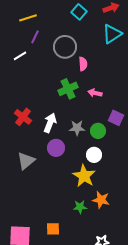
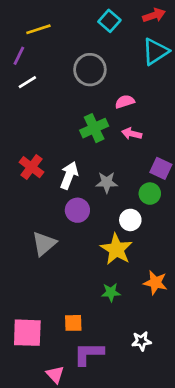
purple line: (35, 37) -> (19, 56), moved
pink semicircle: (83, 64) -> (125, 102), moved, turned -104
green circle: (98, 131) -> (150, 194), moved
gray triangle: (26, 161) -> (44, 244), moved
orange star: (101, 200) -> (155, 283), moved

